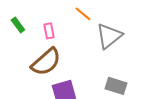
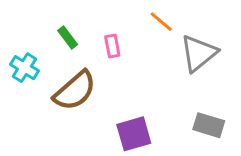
brown semicircle: (46, 62) -> (75, 91), moved

